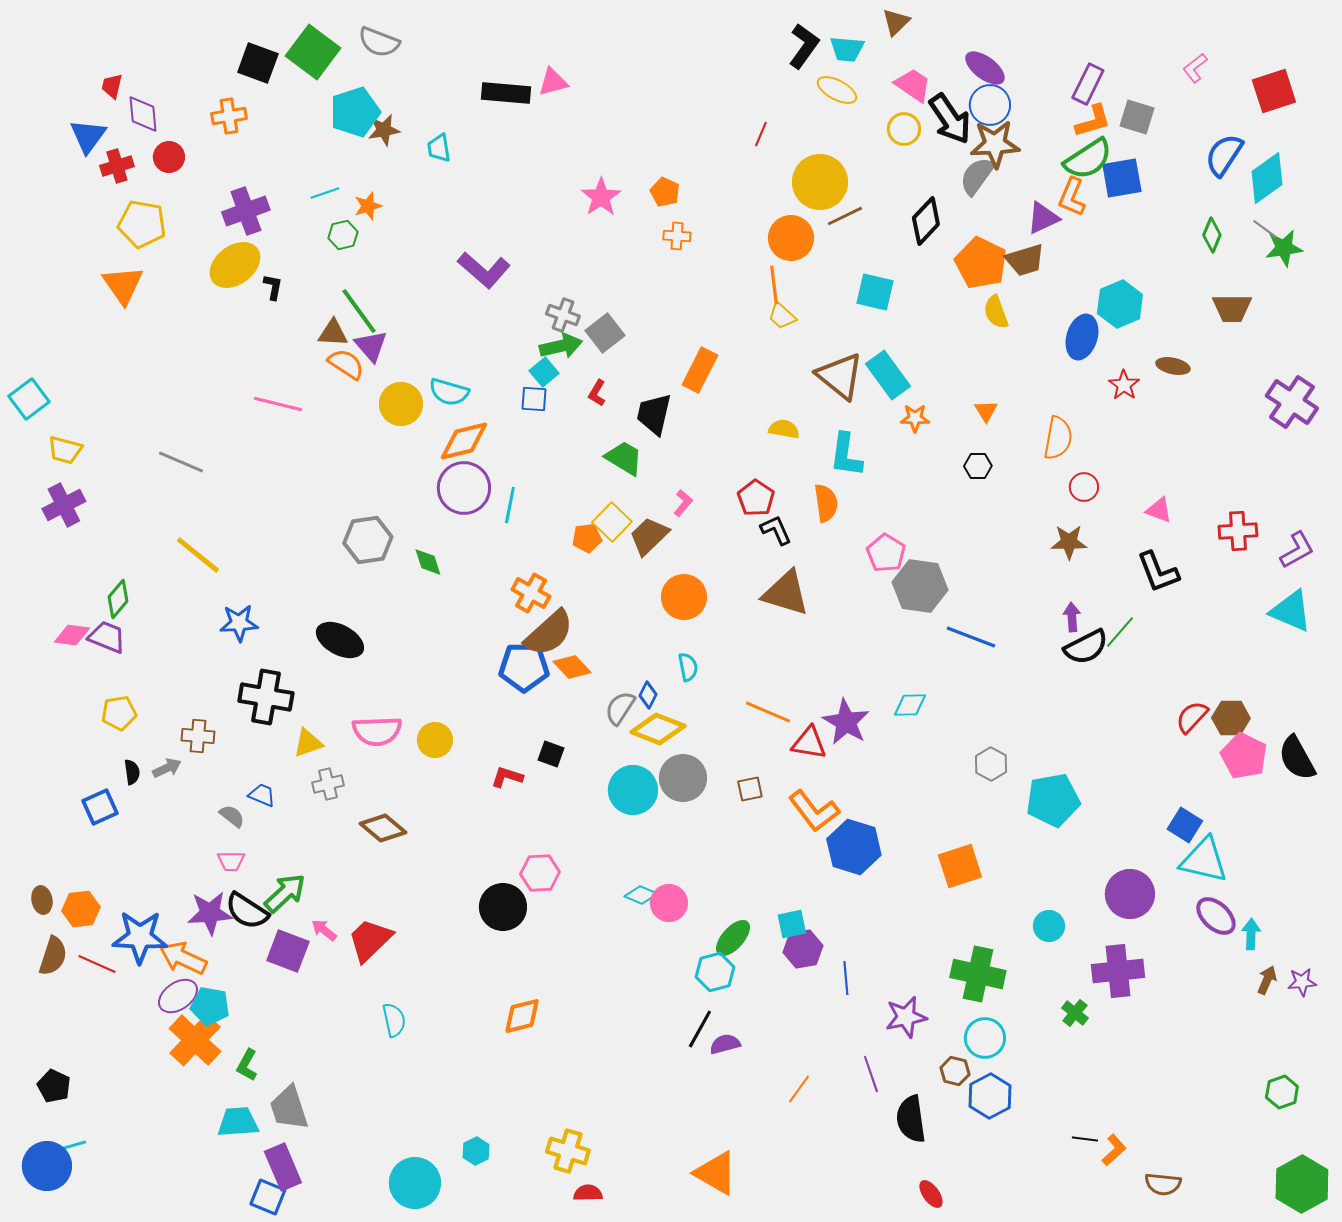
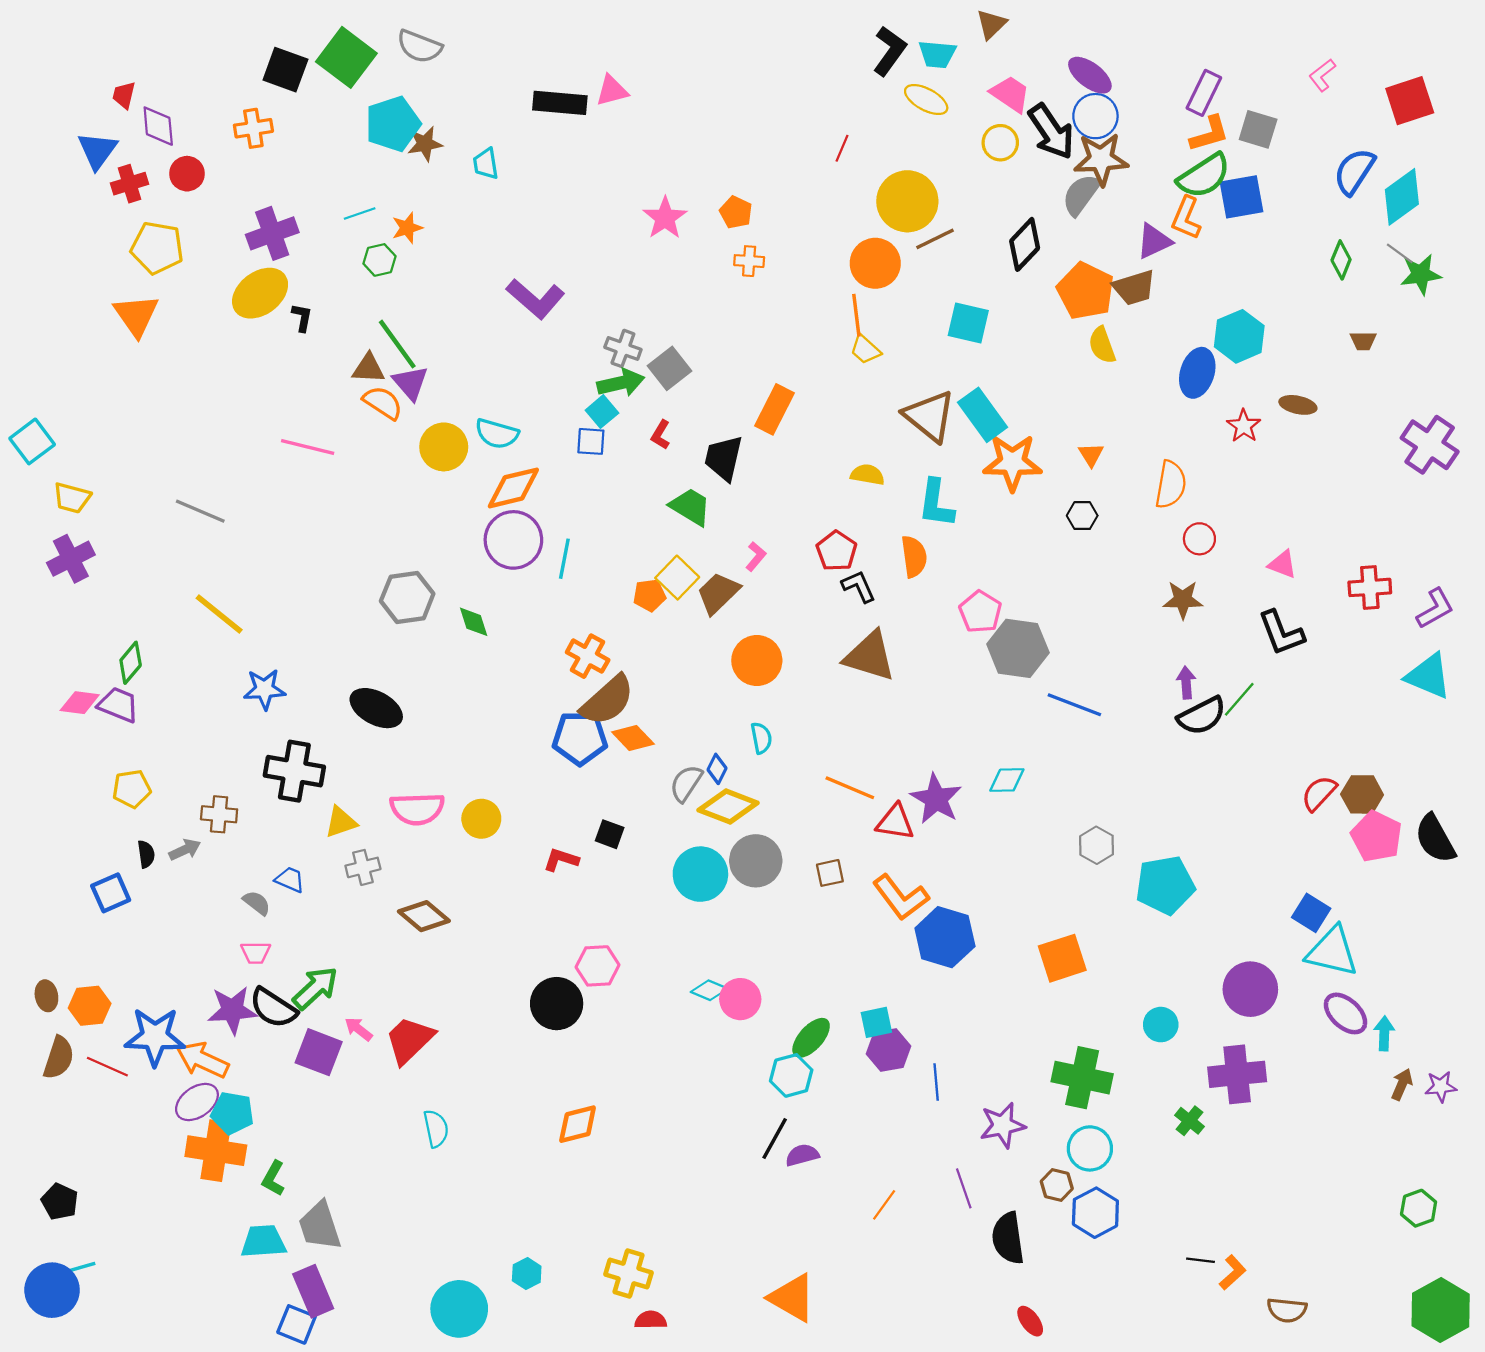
brown trapezoid: (1232, 308) -> (1363, 341), size x0.6
orange star: (915, 418) -> (1012, 462), size x1.8
orange cross: (195, 1040) -> (216, 1151), turned -34

